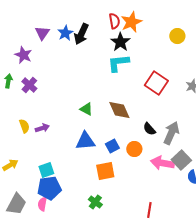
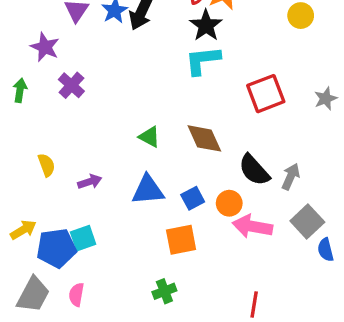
red square: (156, 83) -> (266, 94), turned 35
purple cross: (29, 85) -> (71, 85), moved
purple arrow: (42, 128) -> (90, 182), moved
black semicircle: (149, 129) -> (254, 170), size x1.5
gray arrow: (171, 133) -> (291, 177), size x0.7
pink arrow: (162, 163) -> (252, 226), moved
blue pentagon: (49, 188) -> (56, 248), moved
green cross: (95, 202) -> (164, 291), turned 32

